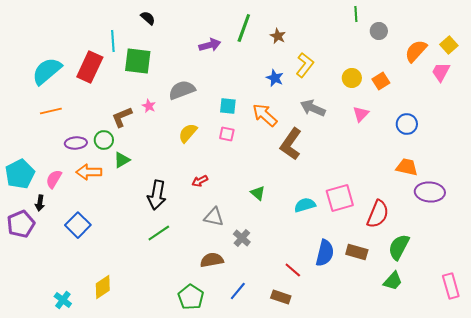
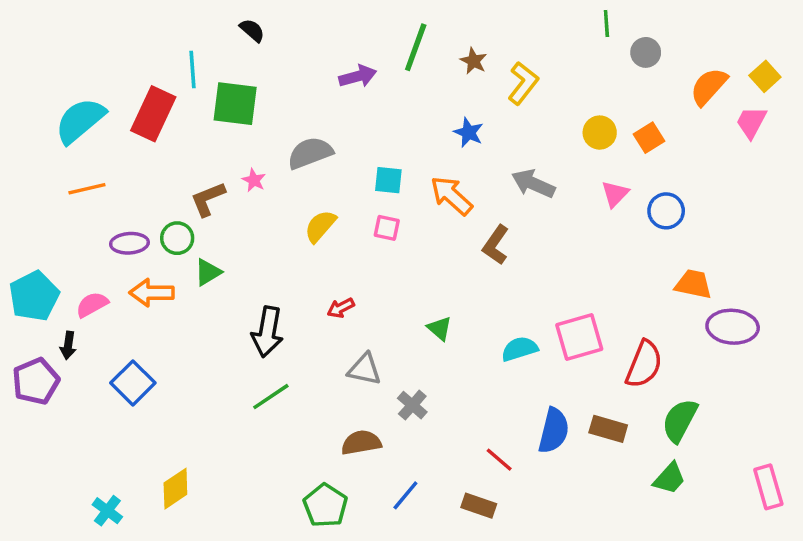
yellow L-shape: (305, 65) -> (523, 83), moved
blue circle: (407, 124) -> (666, 211), moved
brown L-shape: (291, 144) -> (496, 245), size x0.7
pink semicircle: (54, 179) -> (92, 305), turned 30

